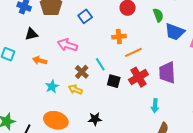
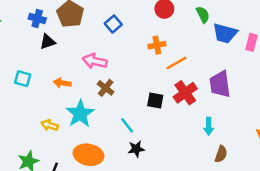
black triangle: (31, 34) -> (47, 42), moved
cyan line: (100, 64) -> (127, 125), moved
brown cross: (82, 72) -> (106, 88), moved
cyan star: (52, 86) -> (80, 114), size x1.6
yellow arrow: (75, 89) -> (50, 125), moved

